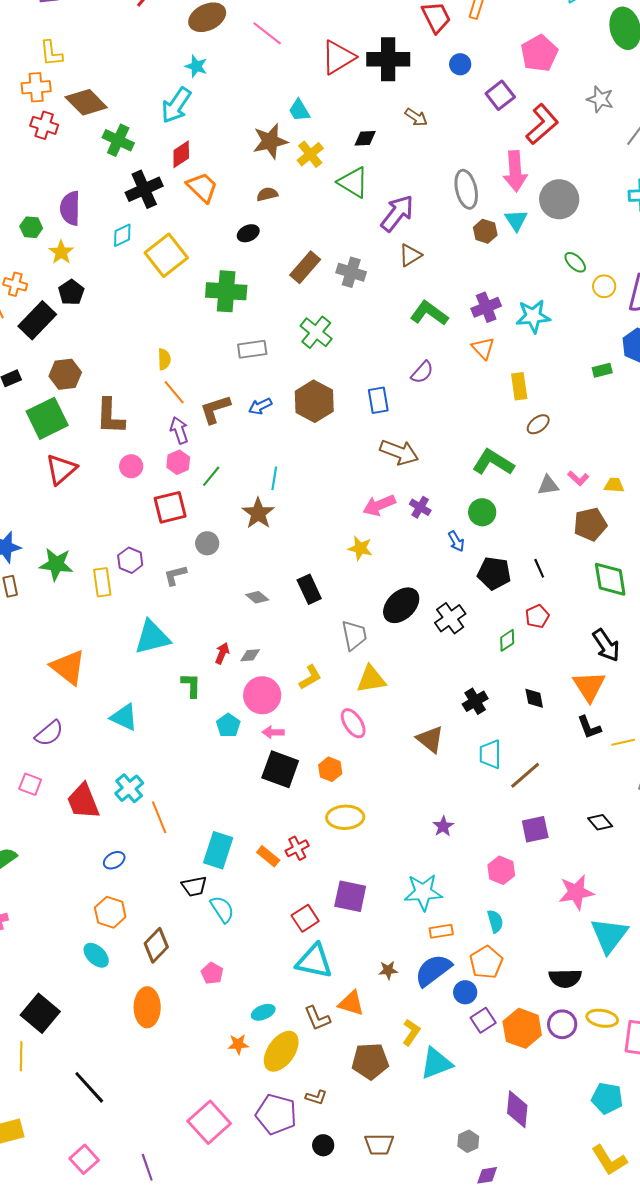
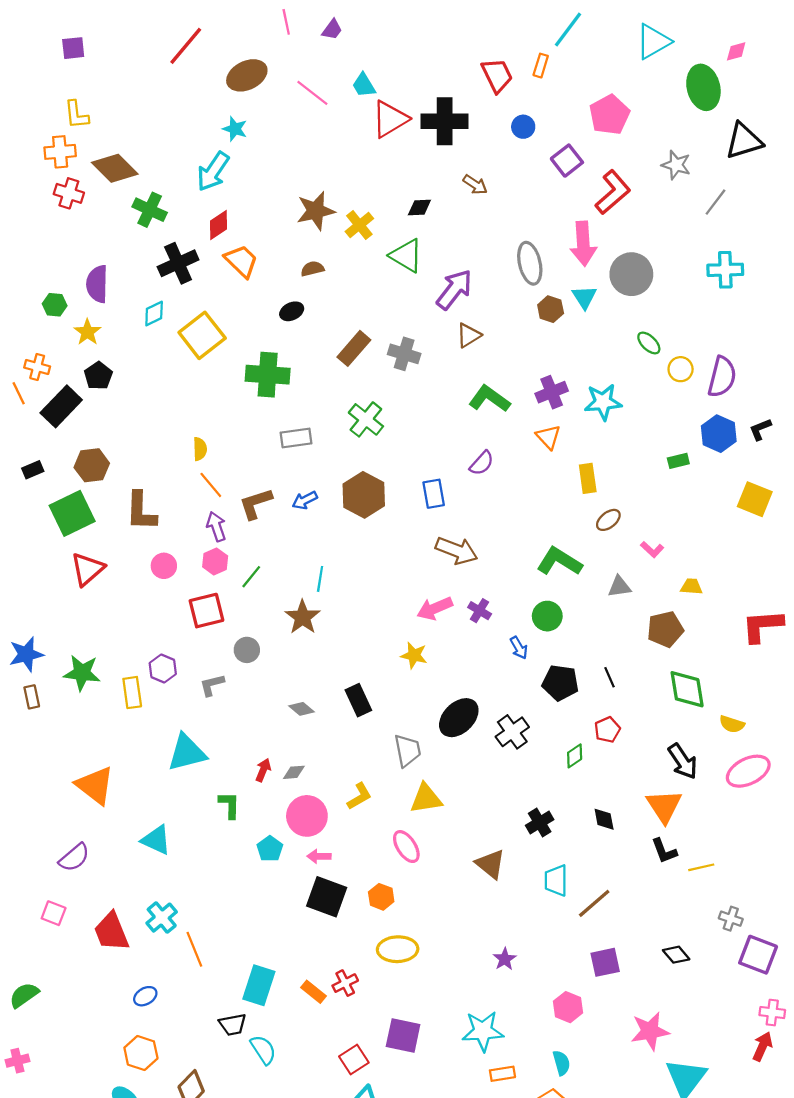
cyan trapezoid: (299, 110) -> (364, 85), moved
pink L-shape: (578, 478) -> (652, 549), moved

